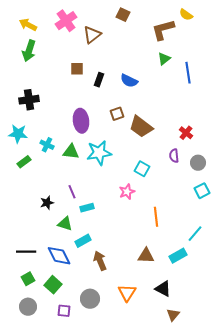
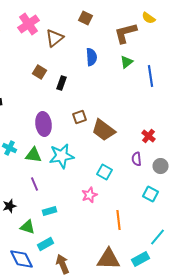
brown square: (77, 69) -> (40, 72), turned 32
blue semicircle: (129, 81) -> (92, 57), moved, turned -120
cyan square: (202, 191) -> (150, 194), moved, turned -35
purple line: (72, 192) -> (34, 184), moved
brown triangle: (146, 256) -> (108, 259), size x1.4

